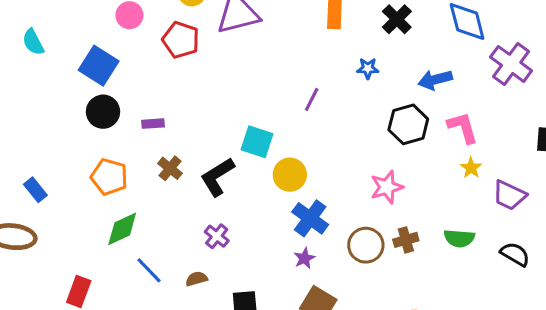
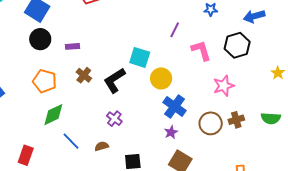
pink L-shape: (463, 127) -> (201, 51), moved

